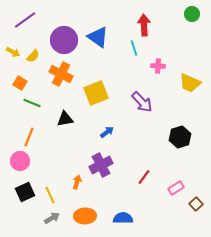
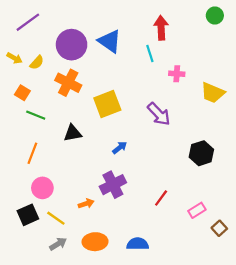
pink circle: (20, 161) -> (42, 188), moved
orange arrow: (77, 182) -> (86, 204), turned 56
yellow line: (50, 195) -> (56, 218), turned -30

